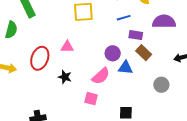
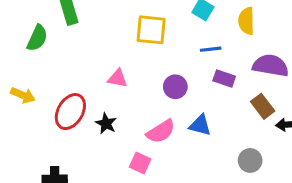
purple circle: (113, 53) -> (175, 87), moved
brown rectangle: (144, 53) -> (263, 106), moved
red ellipse: (40, 58) -> (70, 112), moved

